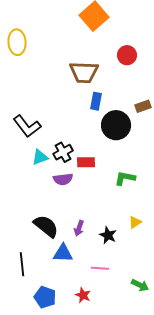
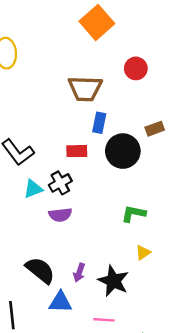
red rectangle: (86, 162) -> (77, 151), moved
yellow triangle: (135, 222) -> (143, 253), moved
black star: (108, 235) -> (113, 281), size x1.5

